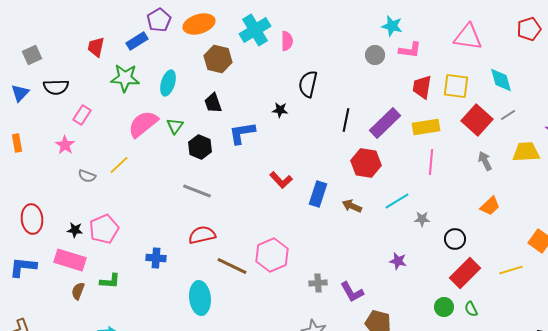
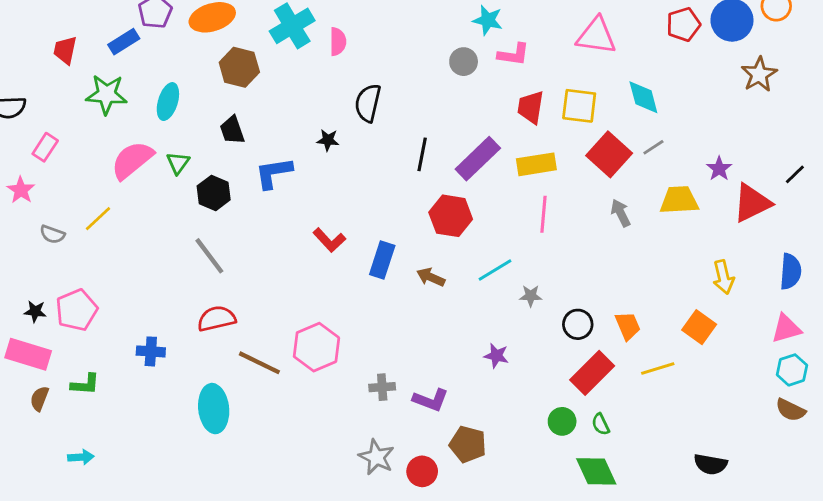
gray line: (197, 191) -> (209, 256), turned 32
orange trapezoid: (490, 206) -> (628, 326), moved, turned -70
purple L-shape: (352, 292) -> (431, 400), turned -40

